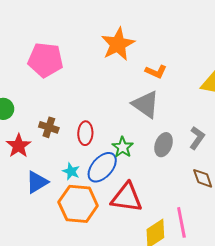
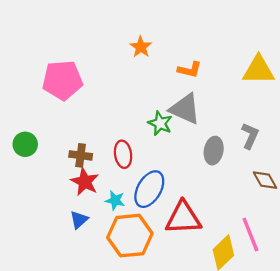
orange star: (118, 44) -> (141, 47), size x0.6
red star: (19, 146) -> (85, 182), moved
green star: (123, 147) -> (160, 123), moved
blue triangle: (37, 182) -> (79, 220), size x0.7

